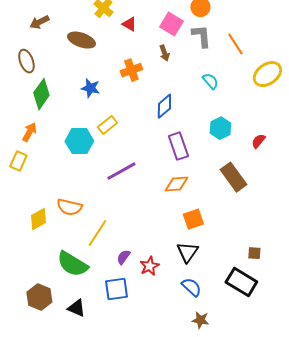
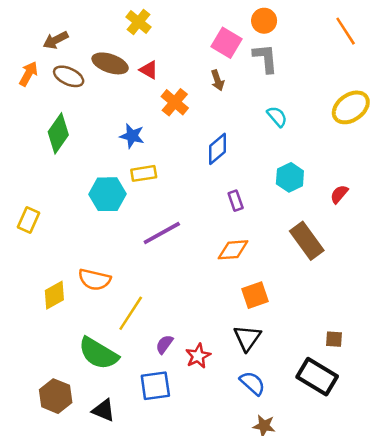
red triangle: (129, 24) -> (149, 70), moved
orange line: (235, 44) -> (346, 31), moved
brown ellipse: (26, 61) -> (69, 76), moved, turned -45
orange cross: (131, 70) -> (175, 102), turned -30
blue star: (90, 88) -> (132, 136), moved
yellow rectangle: (107, 125) -> (144, 173), turned 30
orange arrow: (29, 132) -> (28, 74), moved
purple rectangle: (178, 146) -> (236, 201), size x0.6

